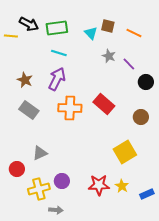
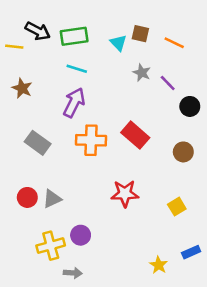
brown star: (25, 80) -> (22, 88), moved
yellow square: (125, 152) -> (177, 207), moved, size x0.6
red circle: (17, 169) -> (27, 197), moved
red star: (99, 185) -> (125, 194), moved
yellow star: (122, 186) -> (159, 265), moved

